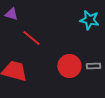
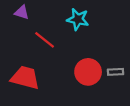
cyan star: (89, 20) -> (78, 19), moved

